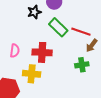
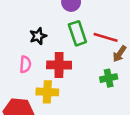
black star: (34, 12) -> (38, 36), moved
green rectangle: (58, 27) -> (77, 33), turned 30

